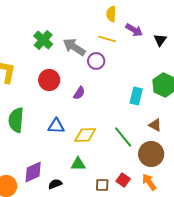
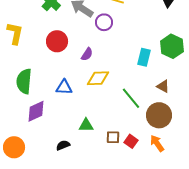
yellow diamond: (85, 135) -> (98, 78), moved
purple diamond: (33, 172) -> (36, 111), moved
brown square: (102, 185) -> (113, 137), moved

